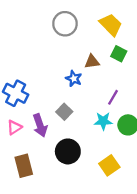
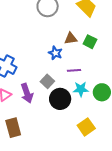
green square: (119, 54) -> (90, 42), moved
purple line: (113, 97) -> (74, 70), moved, turned 56
black circle: (68, 151) -> (60, 99), moved

